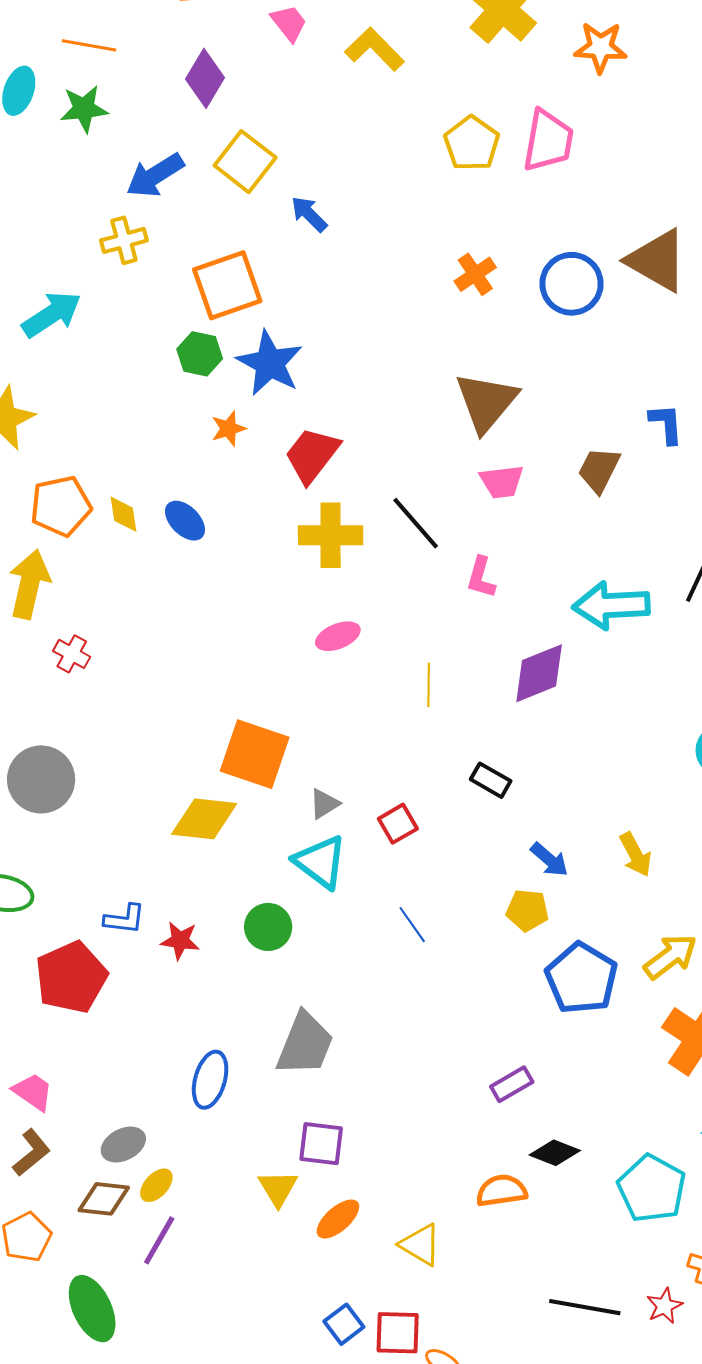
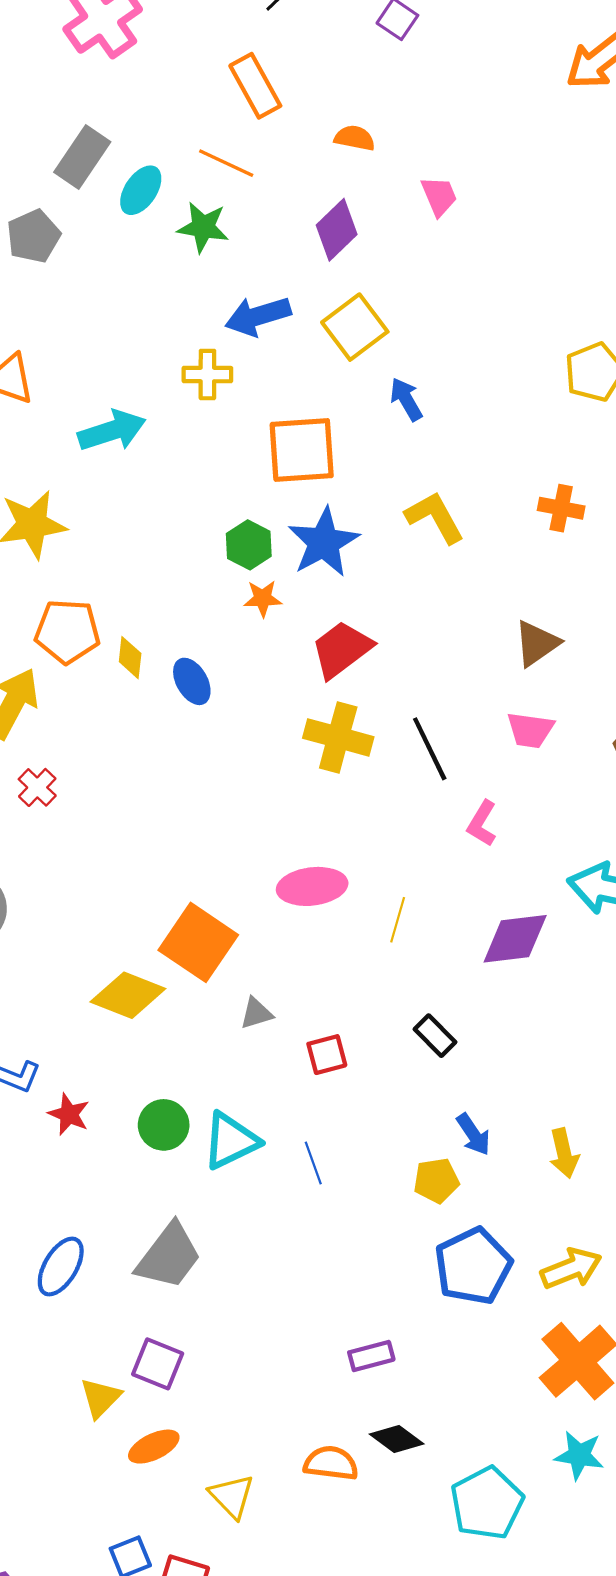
yellow L-shape: (374, 49) -> (435, 517), moved
orange cross: (475, 274) -> (561, 508), turned 30
green hexagon: (200, 354) -> (249, 545), moved
brown triangle: (486, 402) -> (537, 643), size x0.7
pink ellipse: (338, 636) -> (312, 886), moved, size x1.4
cyan triangle: (320, 862) -> (231, 1141), moved, turned 42
yellow pentagon: (527, 910) -> (436, 1180), turned -30

